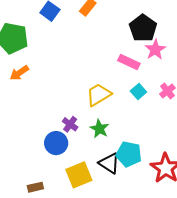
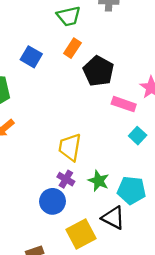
black pentagon: (143, 28) -> (98, 71), moved
yellow trapezoid: (99, 95) -> (70, 147), moved, turned -44
cyan pentagon: (129, 154) -> (131, 190), moved

